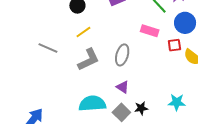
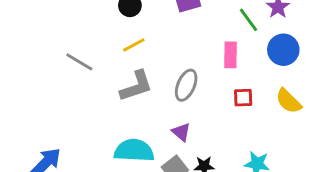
pink rectangle: (150, 31) -> (230, 55), turned 66
red square: (174, 45) -> (243, 98), moved

